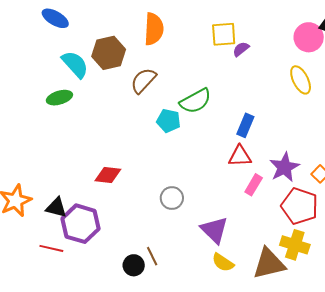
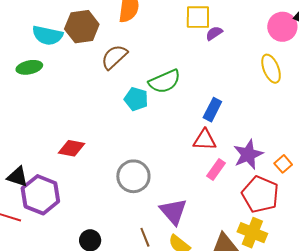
cyan semicircle: (75, 64) -> (47, 35), turned 140
gray circle: (172, 198) -> (133, 176), size x1.4
brown line: (152, 256) -> (145, 237), moved

